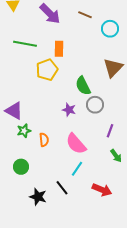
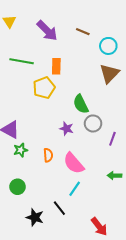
brown triangle: (113, 68) -> (109, 73), moved
purple line: (110, 131) -> (112, 139), moved
orange semicircle: (44, 140) -> (48, 155), moved
green arrow: (116, 156) -> (114, 176), turned 128
red arrow: (102, 190) -> (99, 227), moved, turned 30

